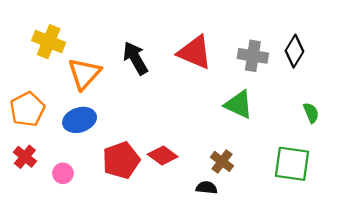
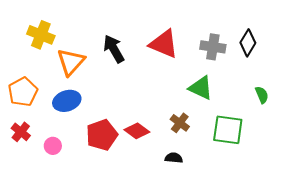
brown cross: (222, 161) -> (180, 123), moved
green square: (292, 164) -> (228, 130), moved

